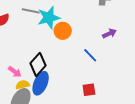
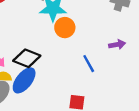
black diamond: (38, 64) -> (27, 58), turned 55

